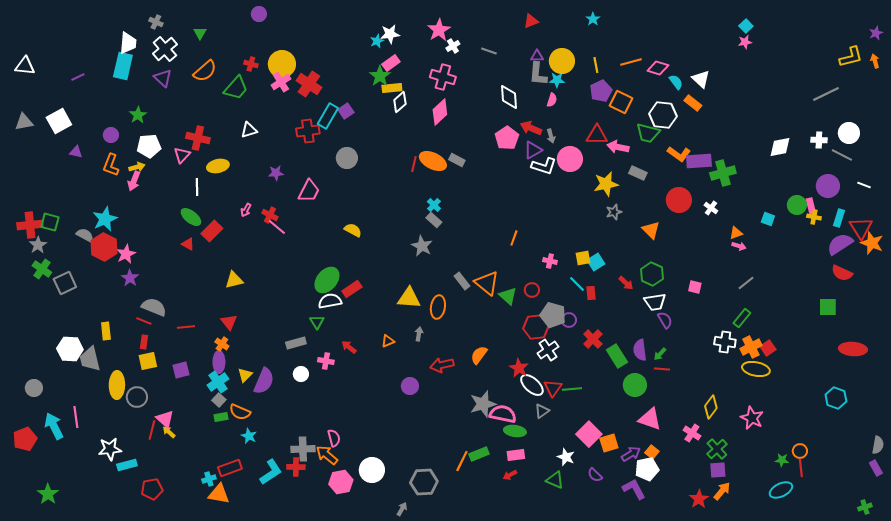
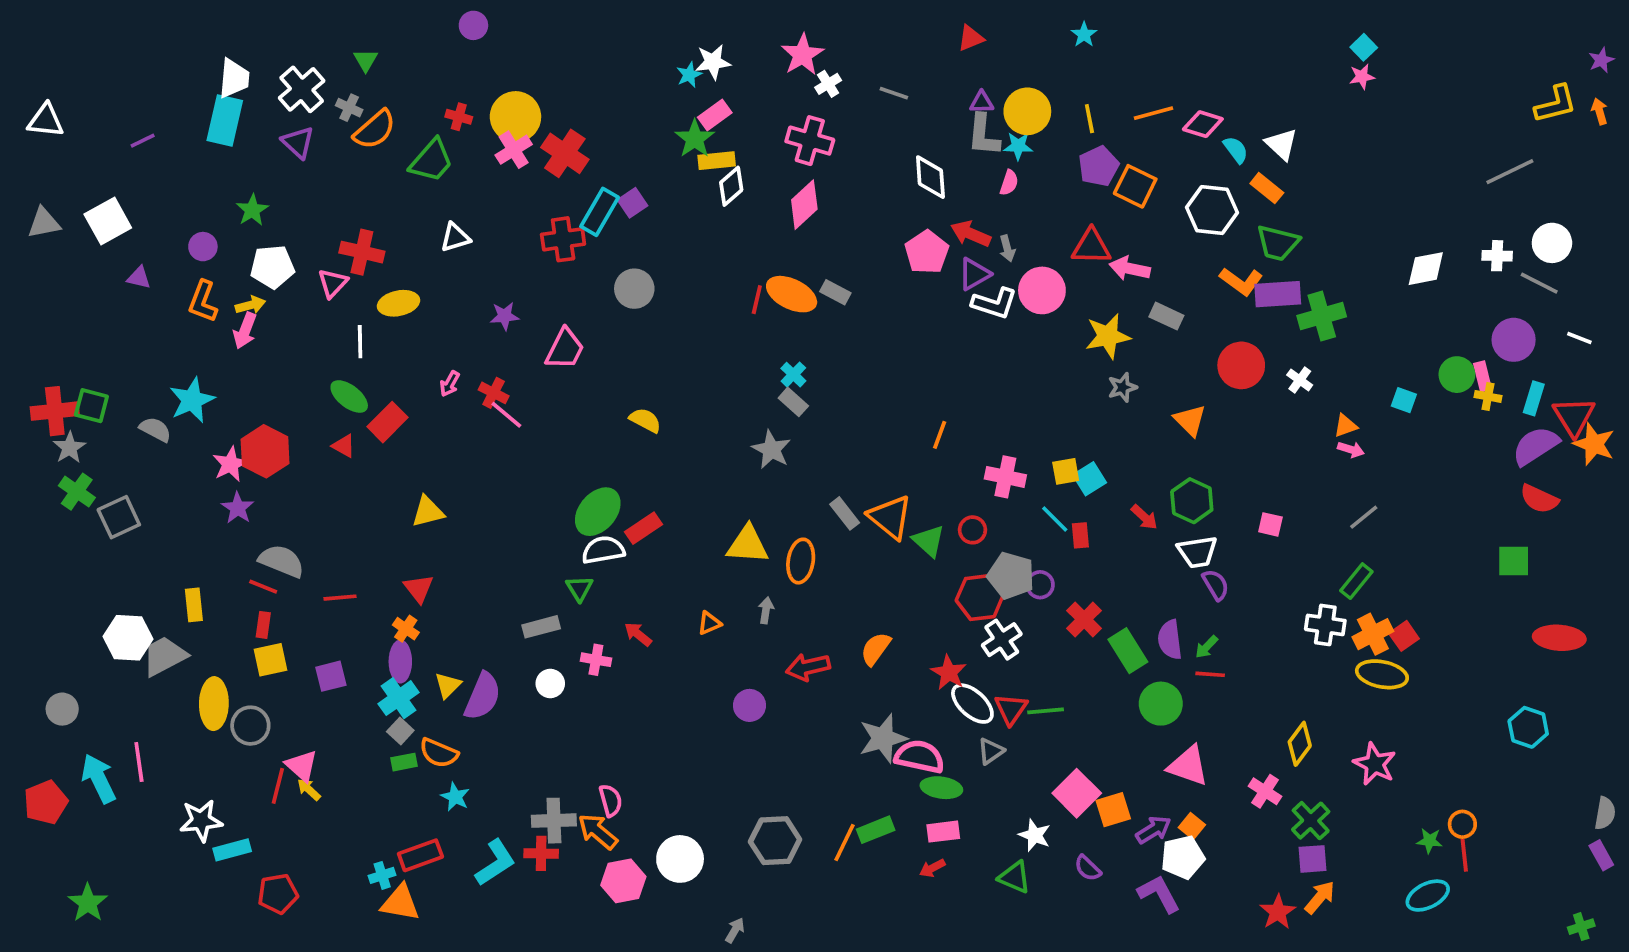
gray cross: (156, 22) -> (349, 108), moved
green trapezoid: (648, 133) -> (1278, 243), moved
red hexagon: (104, 247) -> (265, 451), moved
pink cross: (550, 261) -> (1005, 477), size x1.5
gray trapezoid: (90, 359) -> (165, 656), turned 76
gray hexagon: (424, 482) -> (775, 841), moved

